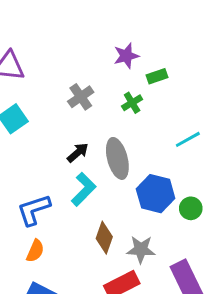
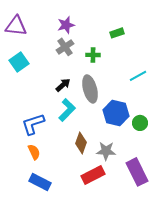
purple star: (126, 56) -> (66, 25), moved
green cross: (132, 103) -> (93, 55), moved, turned 32
orange semicircle: (35, 251) -> (34, 152), turned -49

